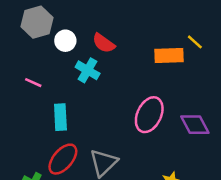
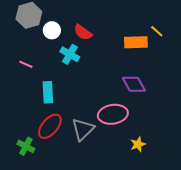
pink ellipse: (149, 115) -> (113, 114), moved, turned 56
purple diamond: (195, 125) -> (134, 84), moved

